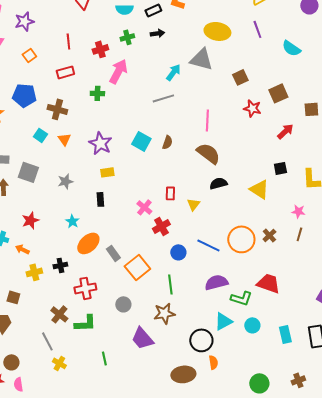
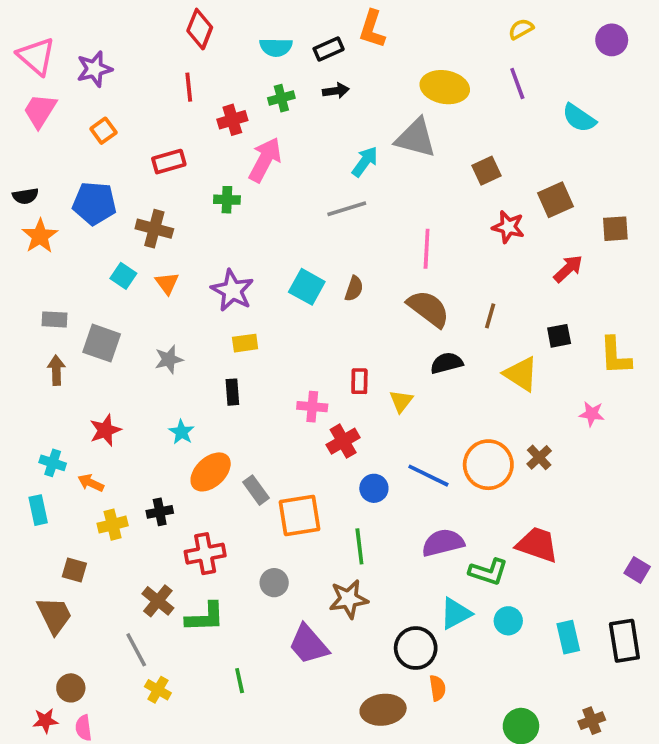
red line: (68, 41) -> (189, 87), moved
pink cross: (144, 207) -> (312, 407), turned -35
brown line: (299, 234) -> (490, 316), moved
orange square: (137, 267) -> (300, 516), turned 30

